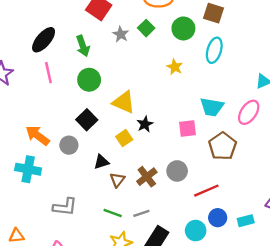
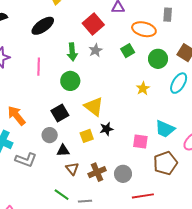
gray star: (121, 34) -> (96, 50), moved
black ellipse: (44, 40) -> (43, 26), moved
gray circle: (69, 145) -> (50, 135), moved
brown triangle: (117, 180) -> (72, 169), turned -32
gray L-shape: (65, 207) -> (26, 160), moved

